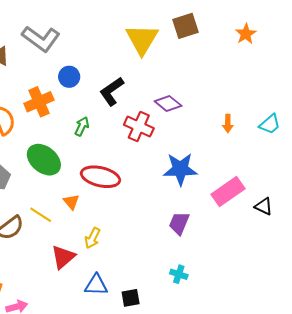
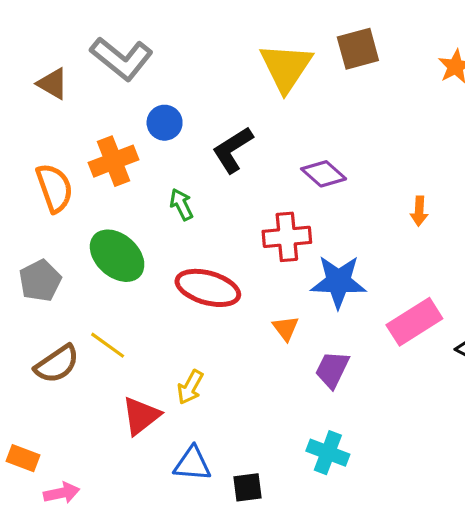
green arrow: (82, 126) -> (181, 204), turned -54
red cross: (139, 126) -> (287, 237), moved, turned -32
orange triangle: (71, 202) -> (286, 328), moved
cyan cross: (179, 274) -> (328, 453), size x1.4

